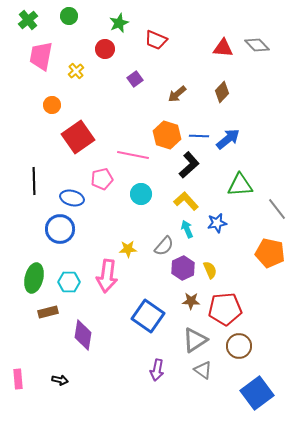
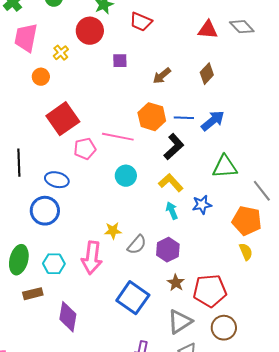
red circle: (105, 49) -> (90, 31), size x1.4
purple square: (135, 79) -> (120, 61), turned 35
orange circle: (52, 105) -> (41, 77), moved
pink pentagon: (102, 179) -> (85, 149), moved
gray semicircle: (164, 246) -> (137, 245), moved
orange pentagon: (270, 253) -> (247, 221), moved
yellow semicircle: (210, 270) -> (246, 252), moved
brown star: (191, 301) -> (176, 283), turned 30

